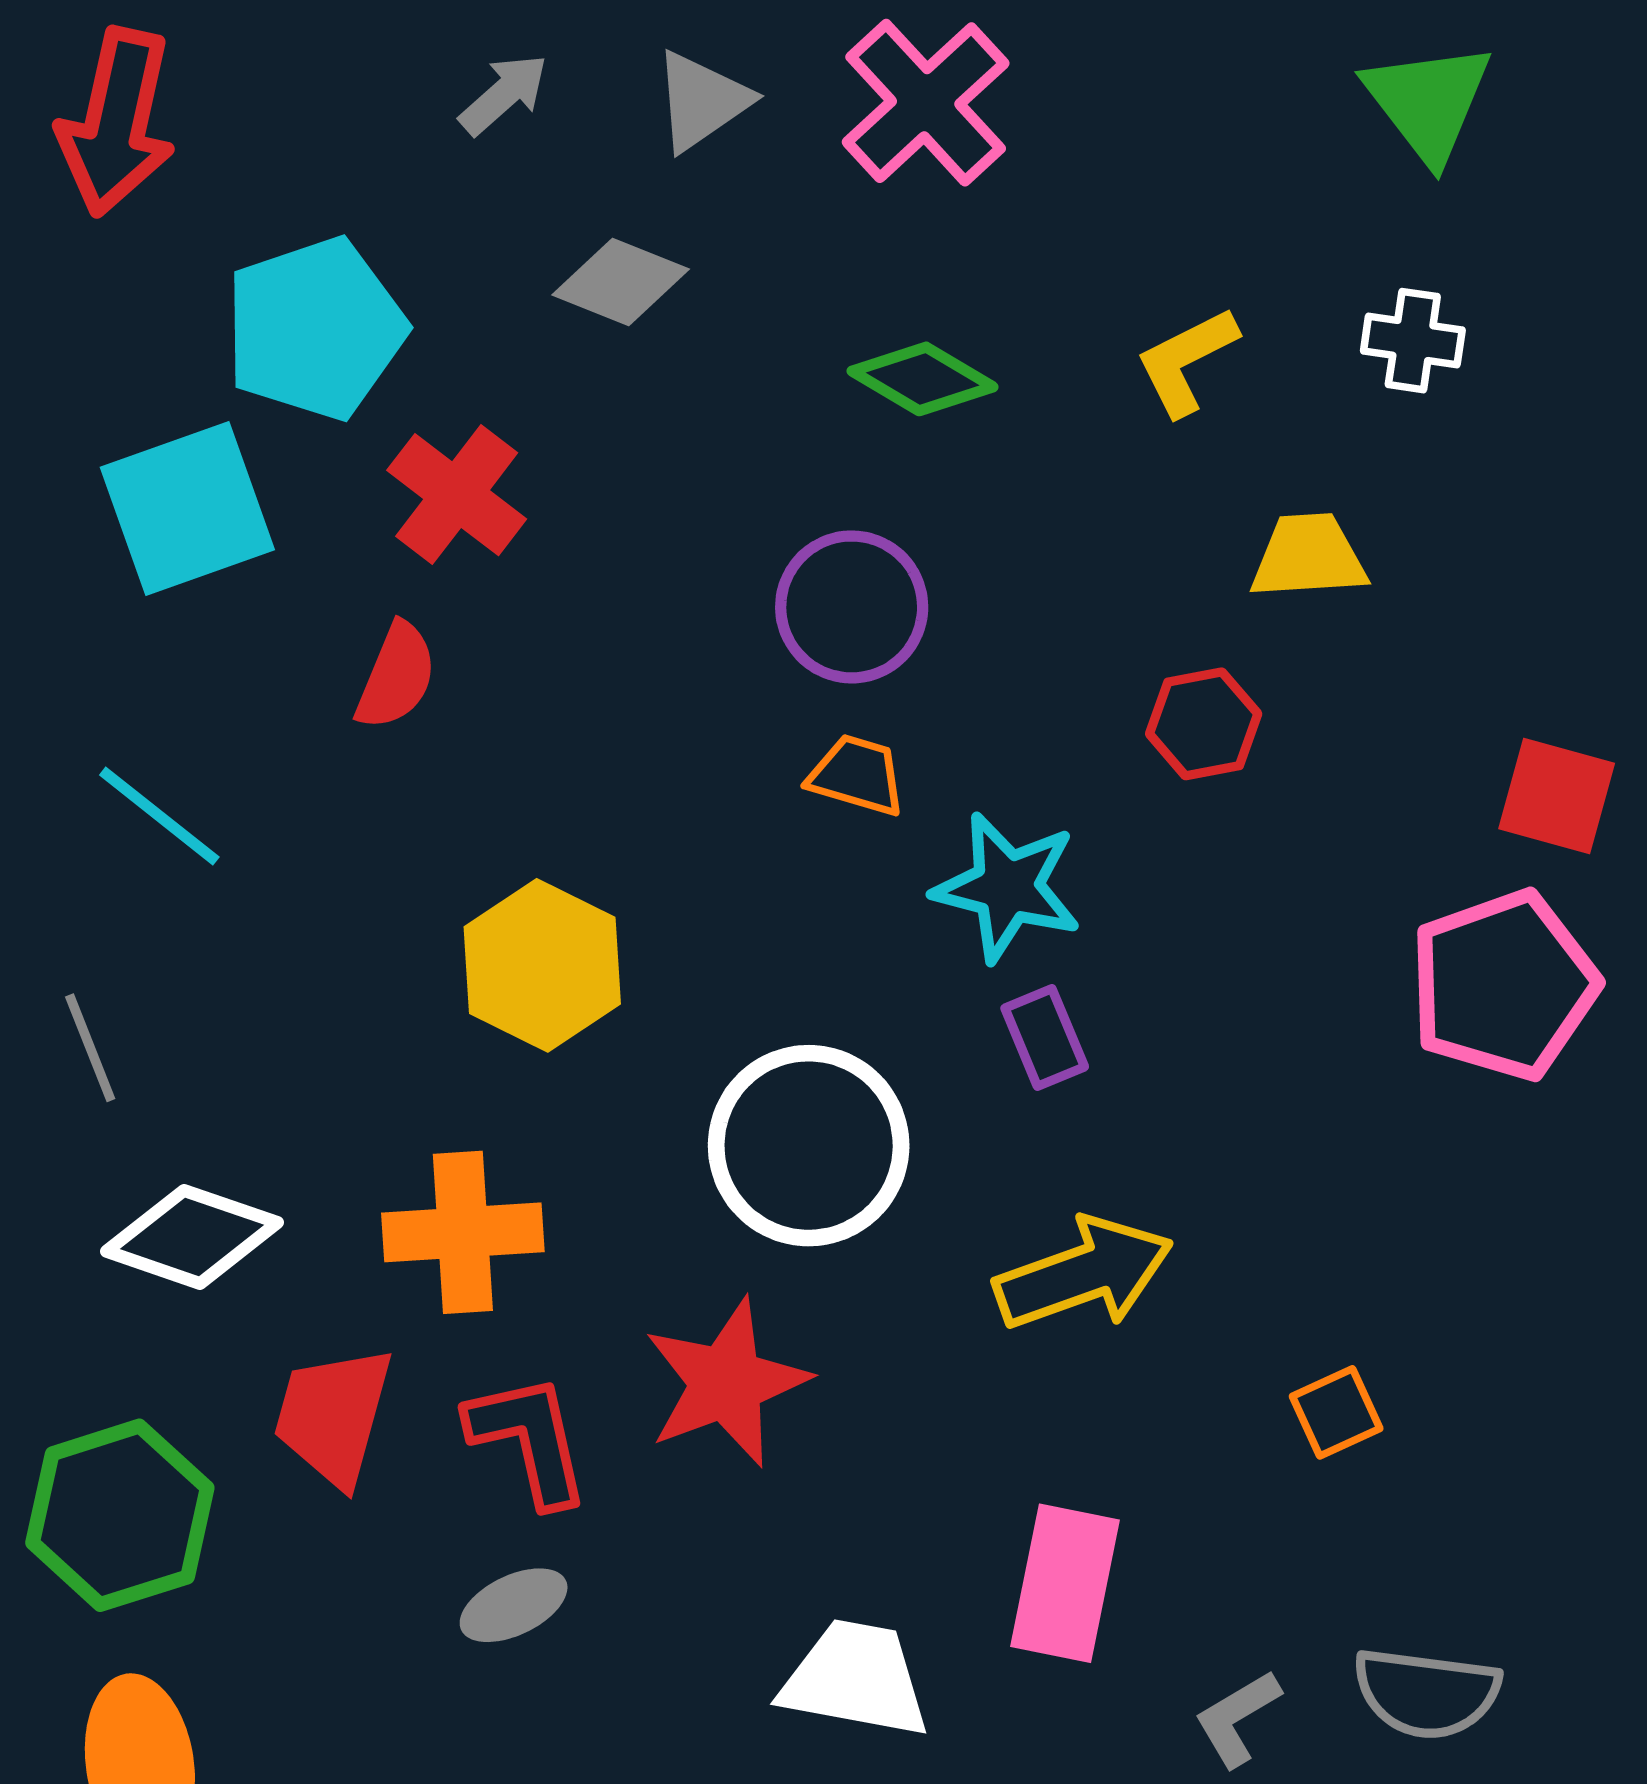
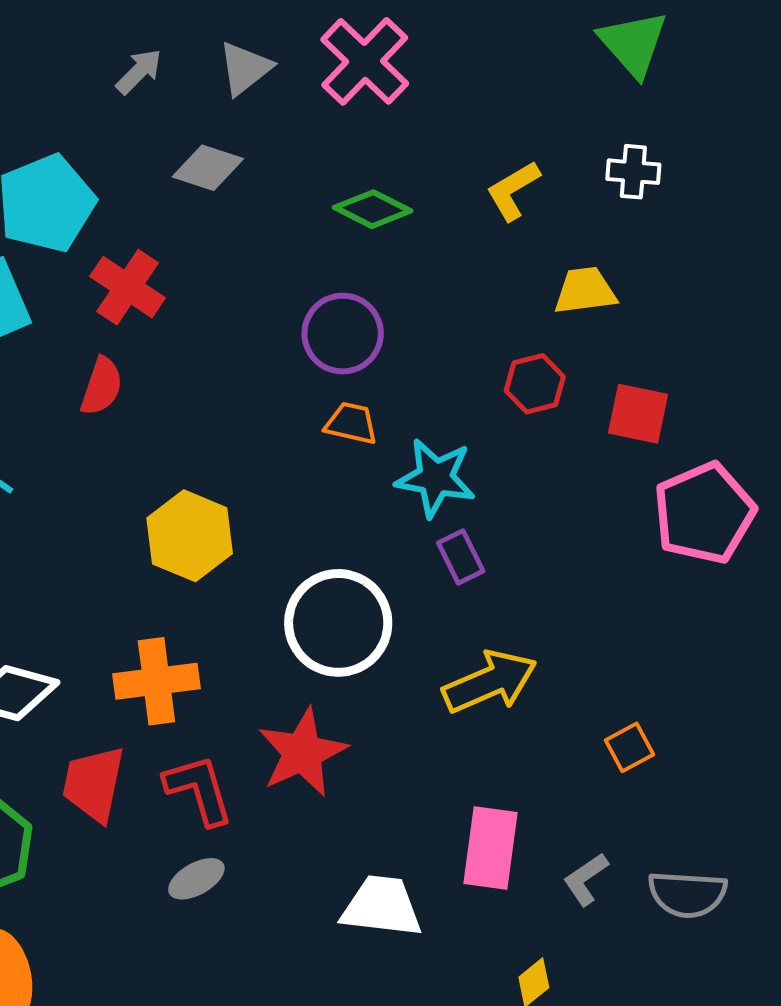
red square: (1557, 796) -> (638, 414), moved
gray L-shape: (1237, 1718) -> (586, 879), moved

